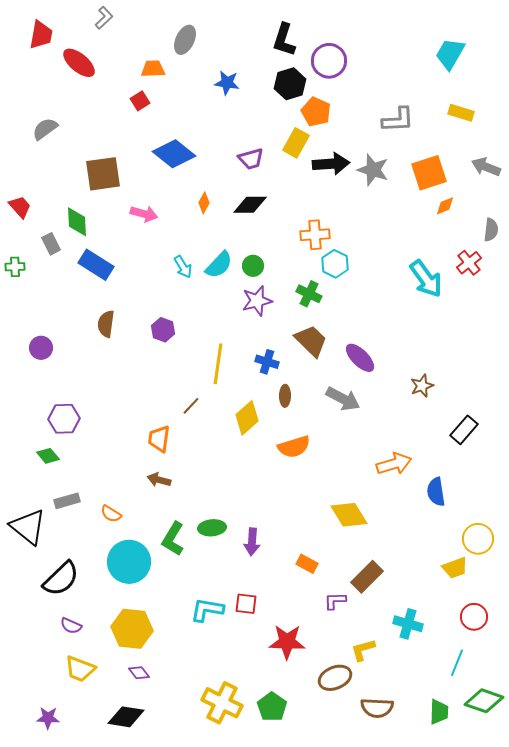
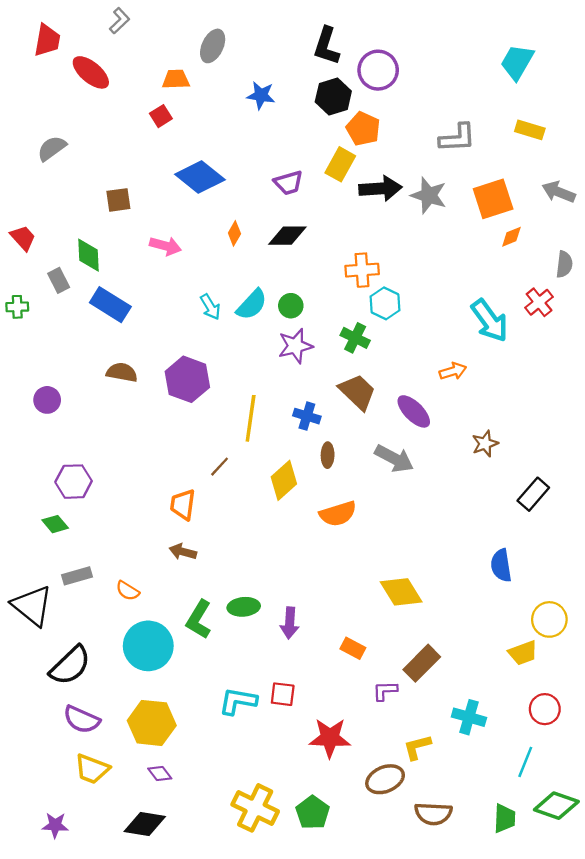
brown square: (103, 174) -> (118, 200), size x0.6
brown semicircle: (106, 324) -> (122, 372), turned 92
purple hexagon: (163, 330) -> (187, 379), size x1.6
orange arrow: (394, 464) -> (453, 371), moved, size x0.7
purple semicircle: (71, 626) -> (82, 719), size x1.5

